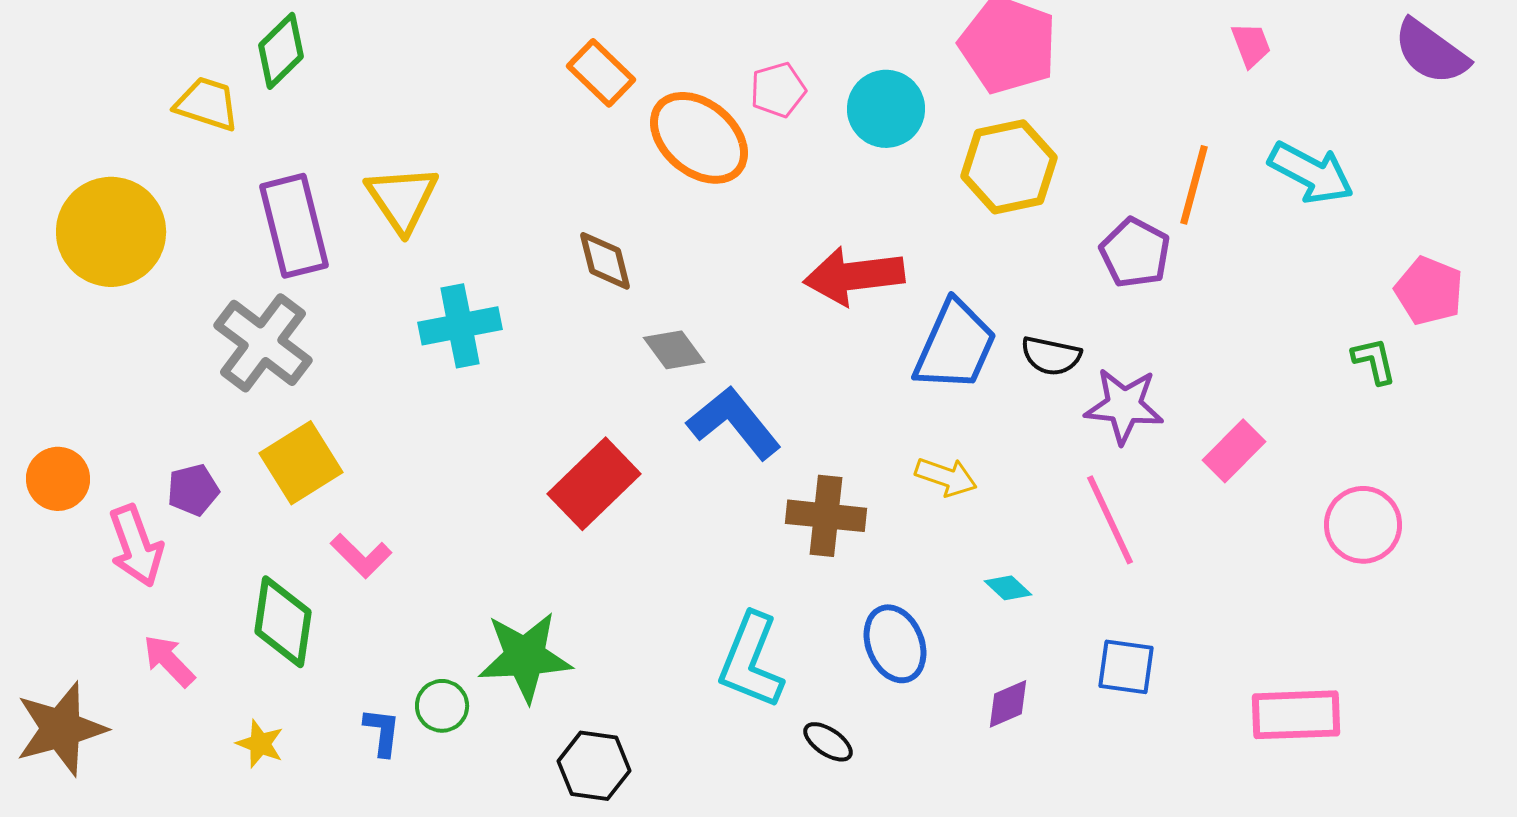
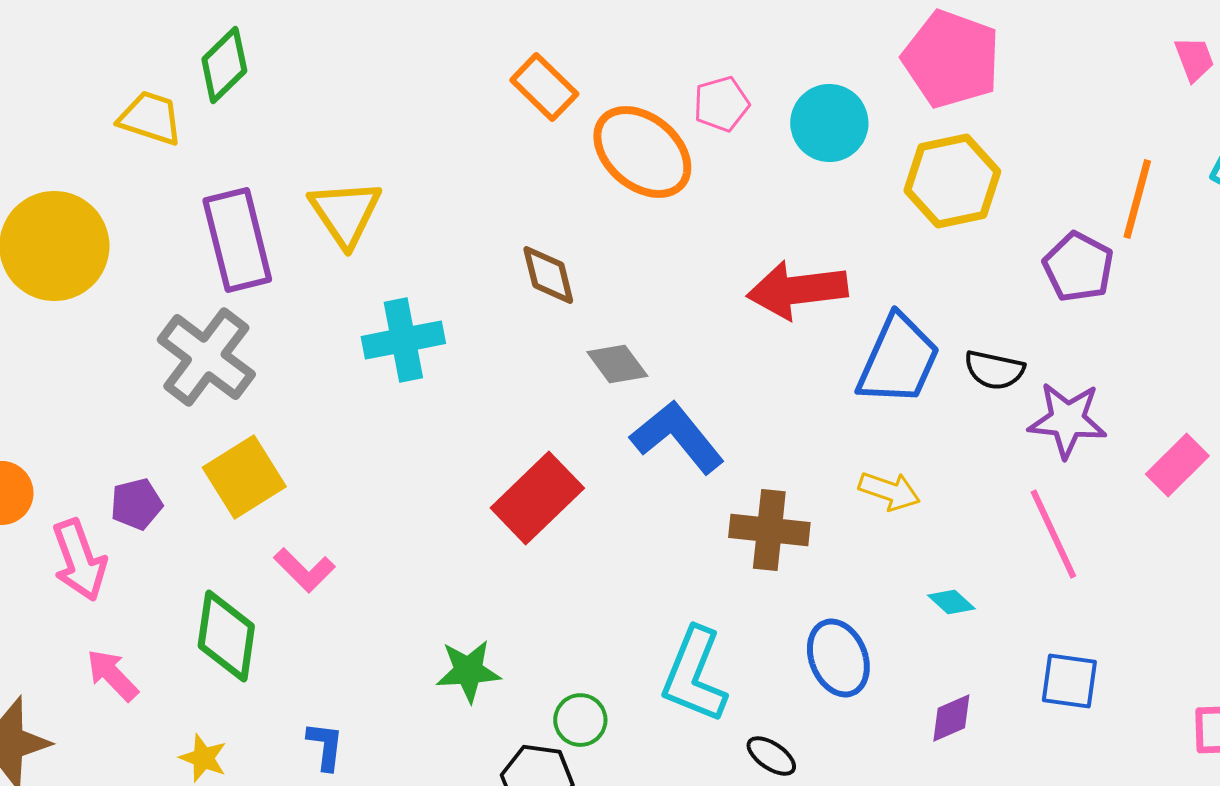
green star: (525, 657) -> (468, 671), size x0.7
green circle: (442, 706) -> (580, 720), moved

